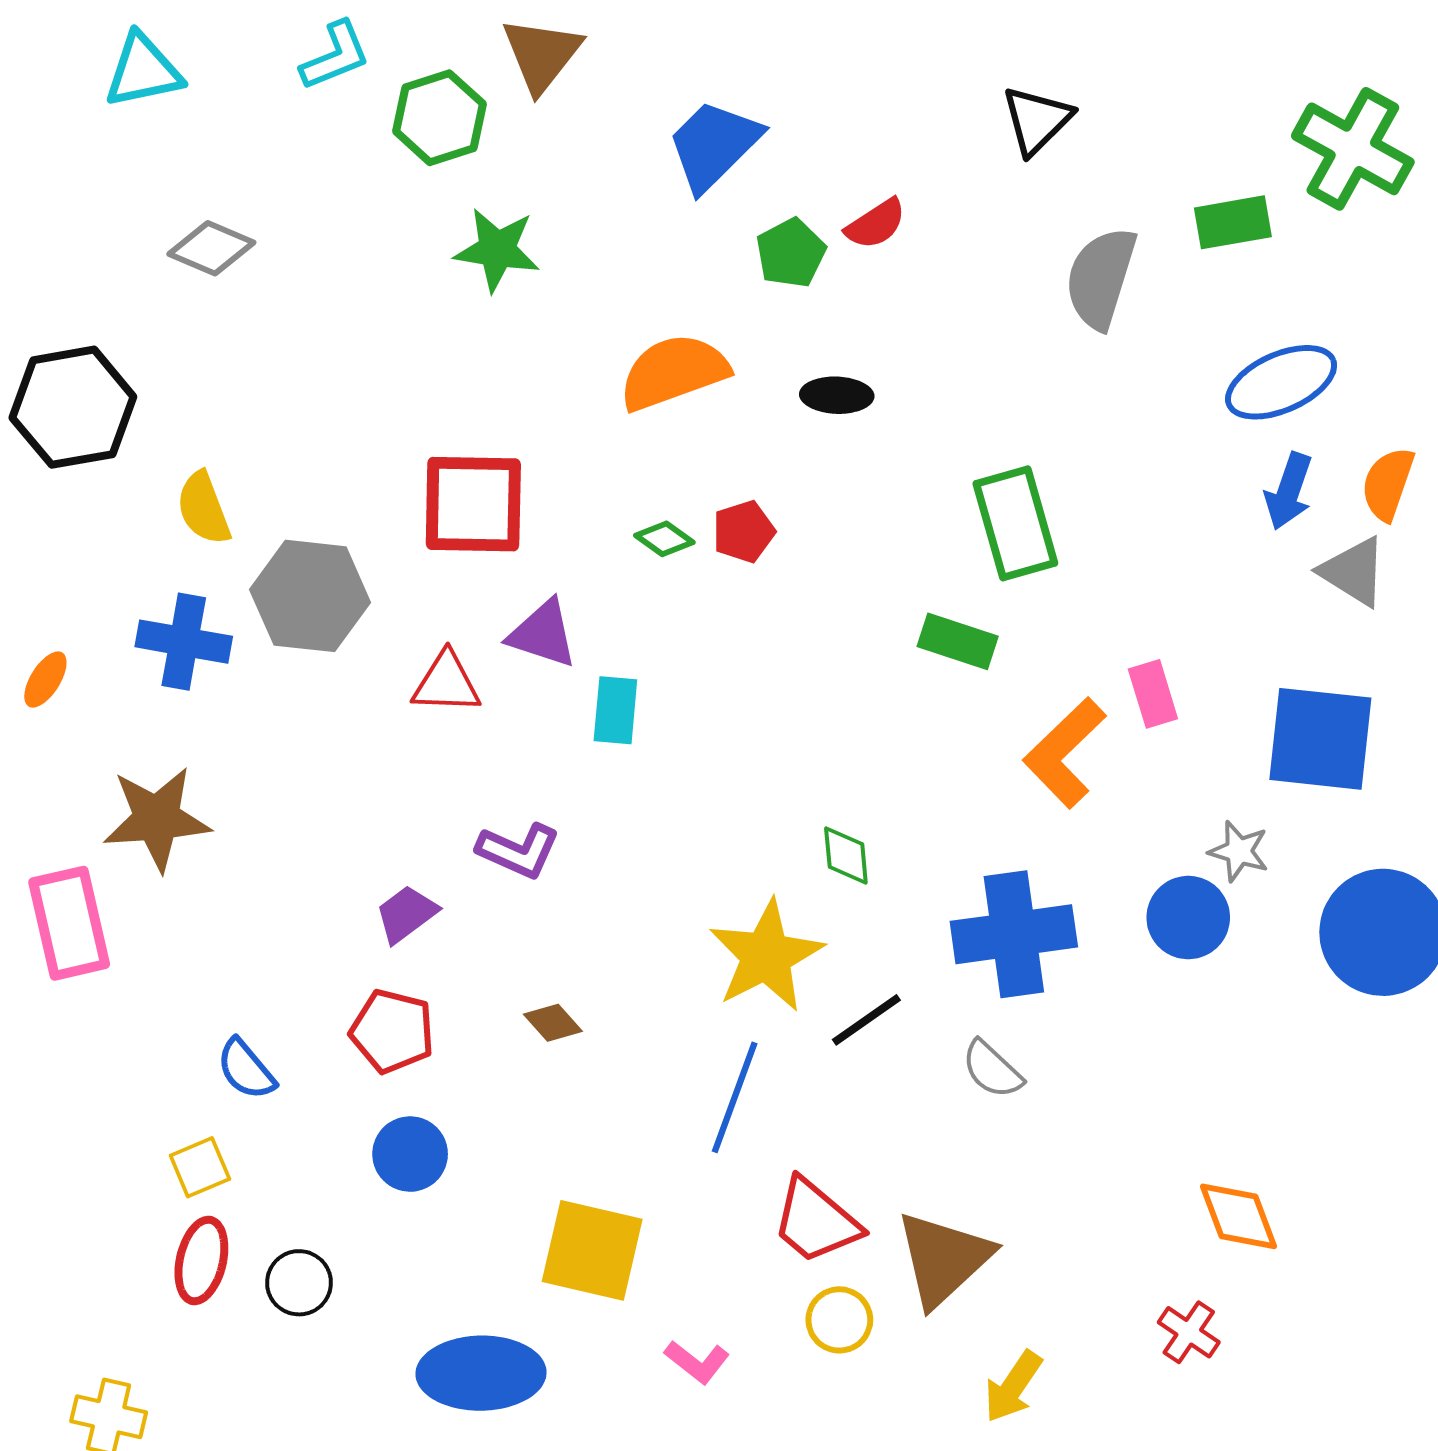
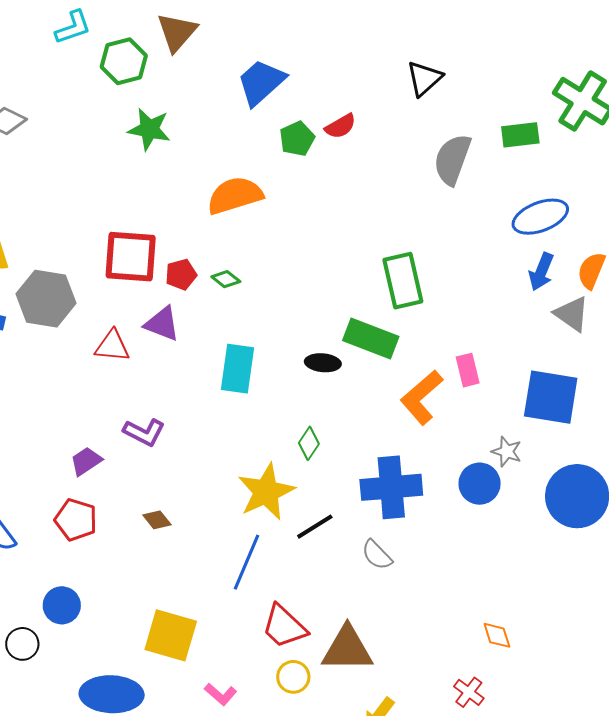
black ellipse: (837, 395) -> (323, 363), moved
red pentagon: (744, 532) -> (181, 274), moved
green rectangle: (958, 641) -> (371, 338), size x1.4
cyan rectangle: (615, 710) -> (238, 369), moved, size x1.4
green diamond: (846, 855) -> (309, 443), turned 36
blue circle: (410, 1154) -> (62, 605), moved
orange diamond: (1239, 1216) -> (497, 635), size x0.7
brown triangle: (944, 1259) -> (347, 649), turned 40

